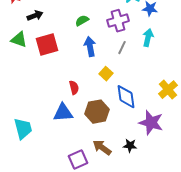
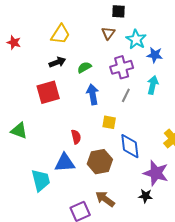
black arrow: (35, 16) -> (57, 62), moved
green triangle: (19, 40) -> (19, 131), moved
yellow square: (106, 74) -> (109, 122), turned -32
cyan trapezoid: (23, 129) -> (41, 180), moved
black star: (130, 146) -> (145, 196), moved

